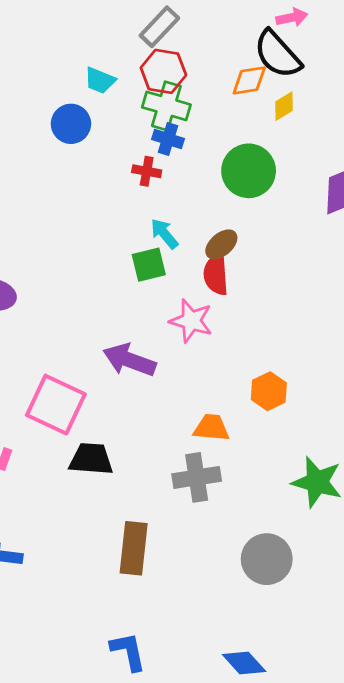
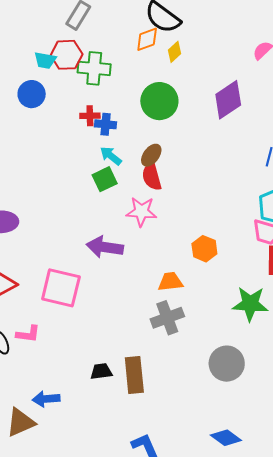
red hexagon: (163, 71) -> (67, 55), moved
blue cross: (168, 139) -> (106, 124), moved
black trapezoid: (91, 459) -> (101, 371), moved, size x0.7

